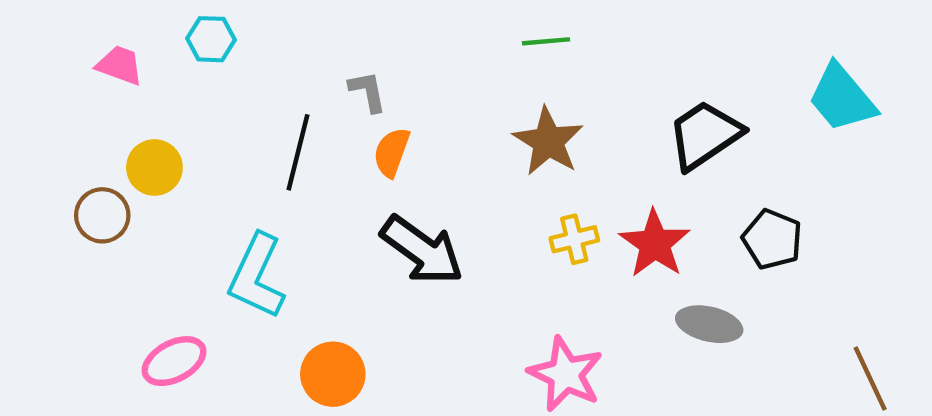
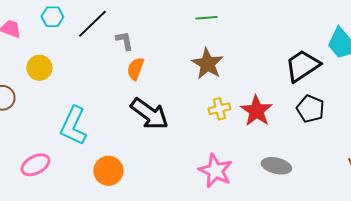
black trapezoid: (705, 135) -> (302, 66), moved
black line: (298, 152) -> (92, 24), moved, turned 32
yellow circle: (154, 167) -> (39, 68), moved
gray ellipse: (709, 324) -> (276, 166), moved

